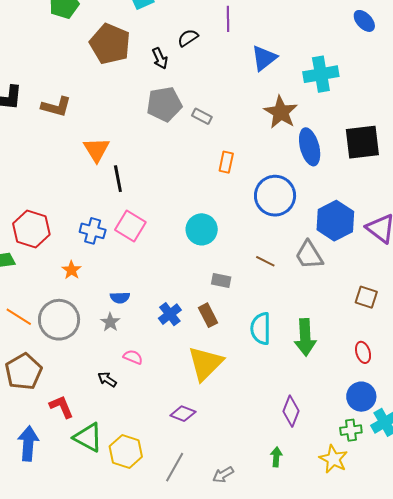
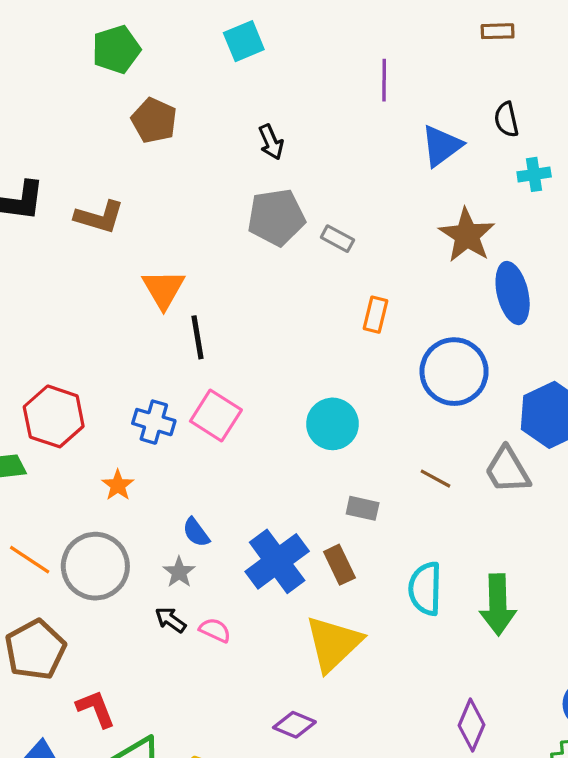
black semicircle: (188, 38) -> (506, 119), moved, turned -70
brown pentagon: (110, 44) -> (154, 121), moved, size x0.7
cyan cross: (321, 74) -> (534, 174), size x0.6
blue semicircle: (120, 298) -> (196, 532), turned 54
blue cross: (170, 314) -> (277, 561), size x1.6
black arrow: (107, 379) -> (170, 620), moved

